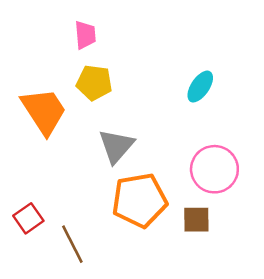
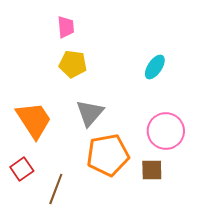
orange trapezoid: (44, 111) -> (34, 120), moved
brown line: (72, 244) -> (56, 189), turned 48

